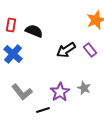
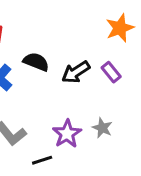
black semicircle: (34, 31) -> (36, 62), moved

